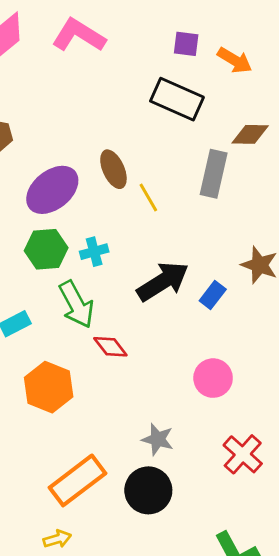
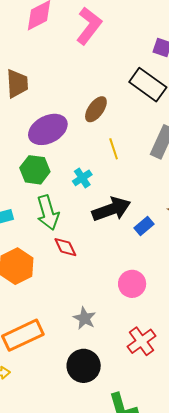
pink L-shape: (79, 35) -> (89, 26), turned 84
brown ellipse: (113, 169) -> (96, 109), moved, turned 48
cyan cross: (94, 252) -> (82, 178), moved, turned -30
black circle: (148, 490) -> (84, 366), moved

